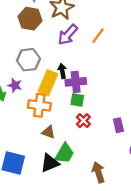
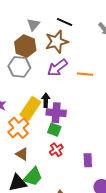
orange line: (98, 36) -> (85, 74), turned 49
gray hexagon: (28, 60) -> (19, 67), moved
orange cross: (39, 105) -> (18, 128), turned 30

